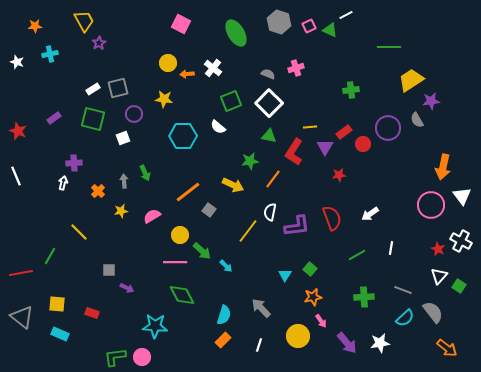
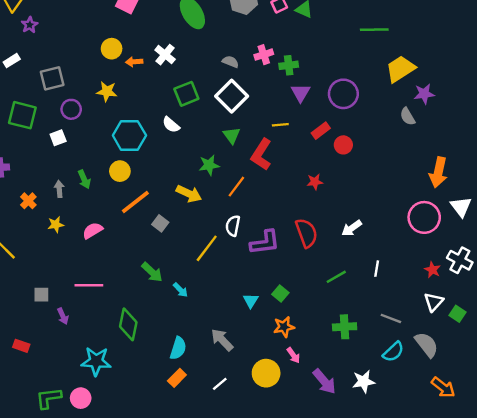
white rectangle: (93, 89) -> (12, 61), moved
green cross: (351, 90) -> (289, 65), moved
purple circle: (388, 128) -> (343, 94), moved
green triangle: (269, 136) -> (232, 135), turned 42
purple triangle: (325, 147) -> (301, 93), moved
yellow circle: (180, 235) -> (120, 171), moved
pink line: (175, 262) -> (89, 285), moved
purple arrow: (127, 288) -> (63, 316), turned 40
green diamond: (182, 295) -> (128, 324), turned 40
white line: (259, 345) -> (220, 384), turned 32

